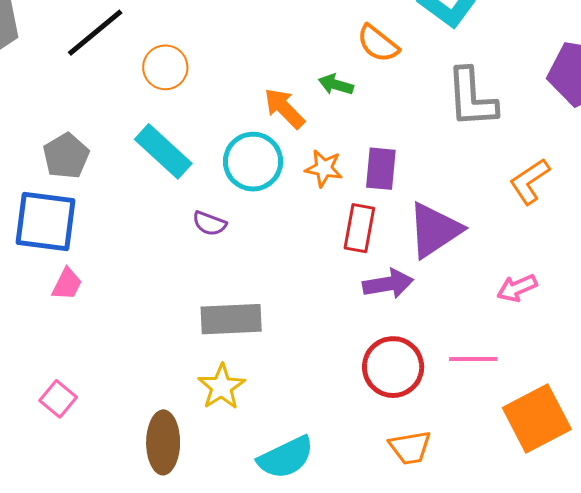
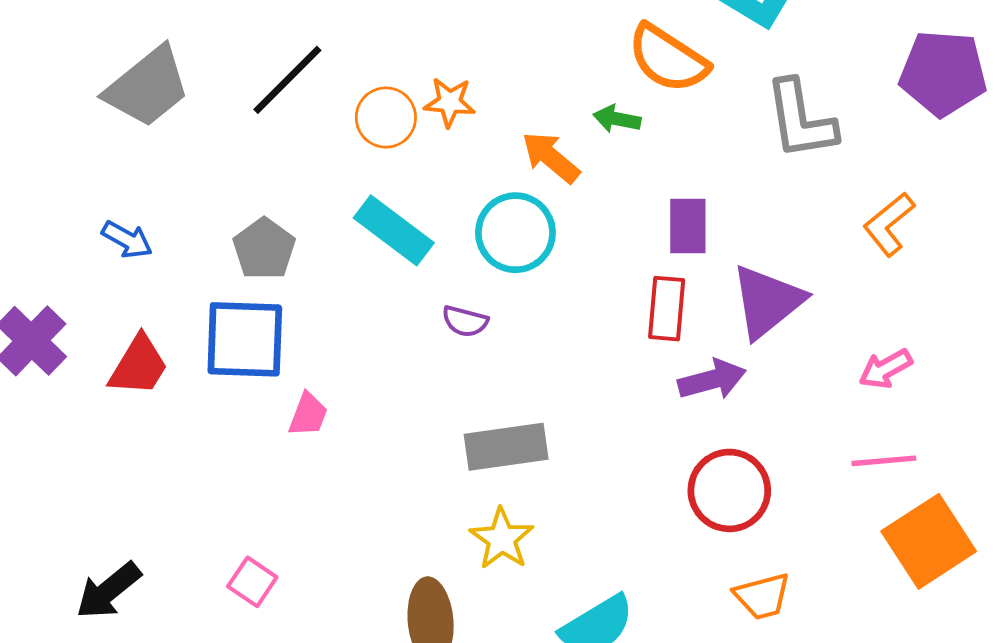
orange semicircle: (378, 44) -> (668, 59), size x1.4
orange star: (324, 168) -> (450, 102), moved
pink trapezoid: (67, 284) -> (308, 415), moved
pink line: (473, 359) -> (884, 461), moved
pink square: (58, 399) -> (252, 582), moved

